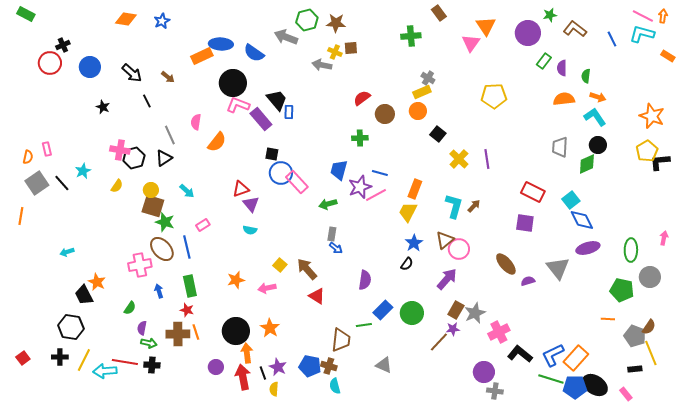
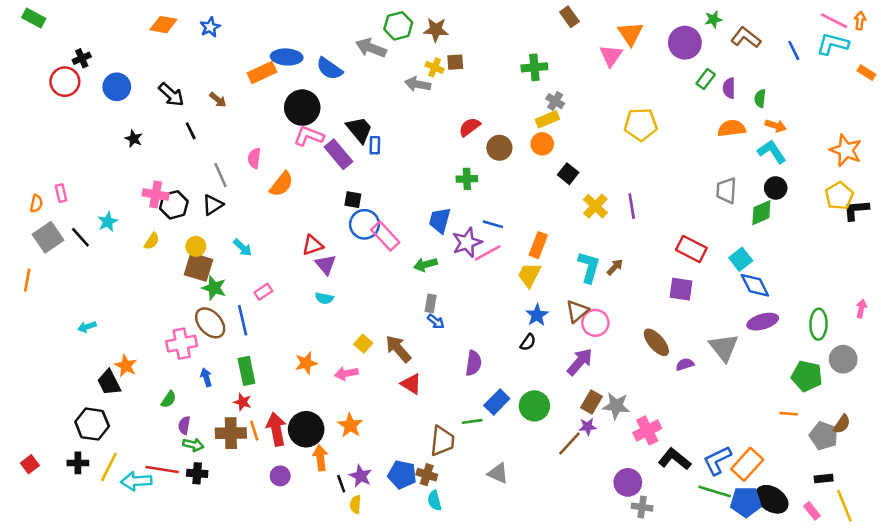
green cross: (411, 36) -> (534, 67), moved
gray star: (475, 313) -> (616, 406), turned 30
yellow line: (651, 353) -> (844, 506), moved
red arrow: (243, 377) -> (276, 429), moved

